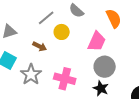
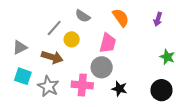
brown arrow: (40, 46) -> (52, 57), size x1.5
gray circle: (105, 67) -> (102, 67), moved

